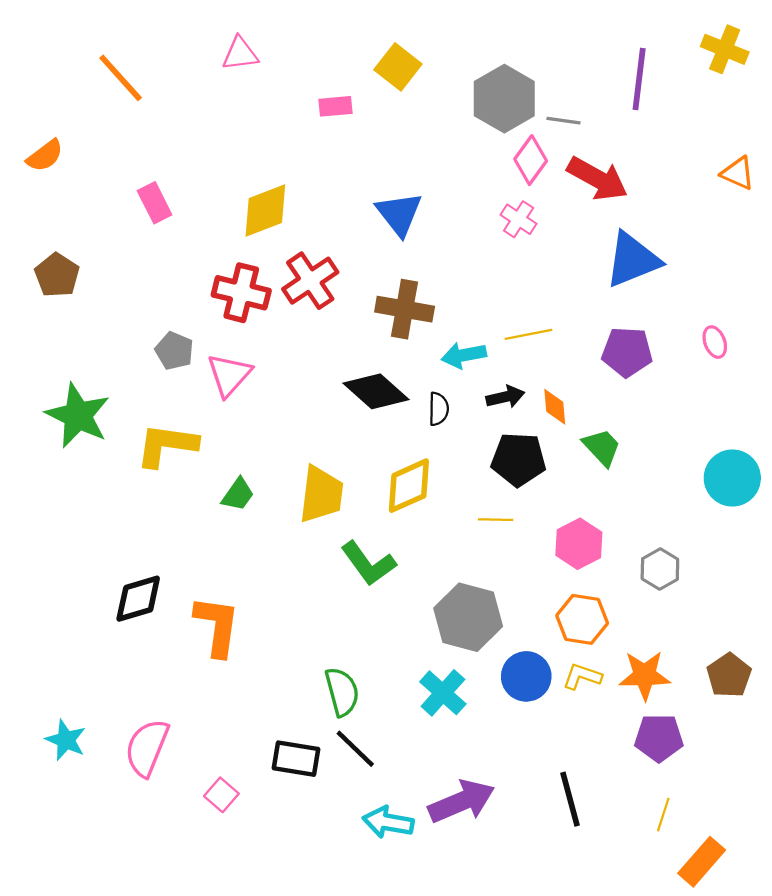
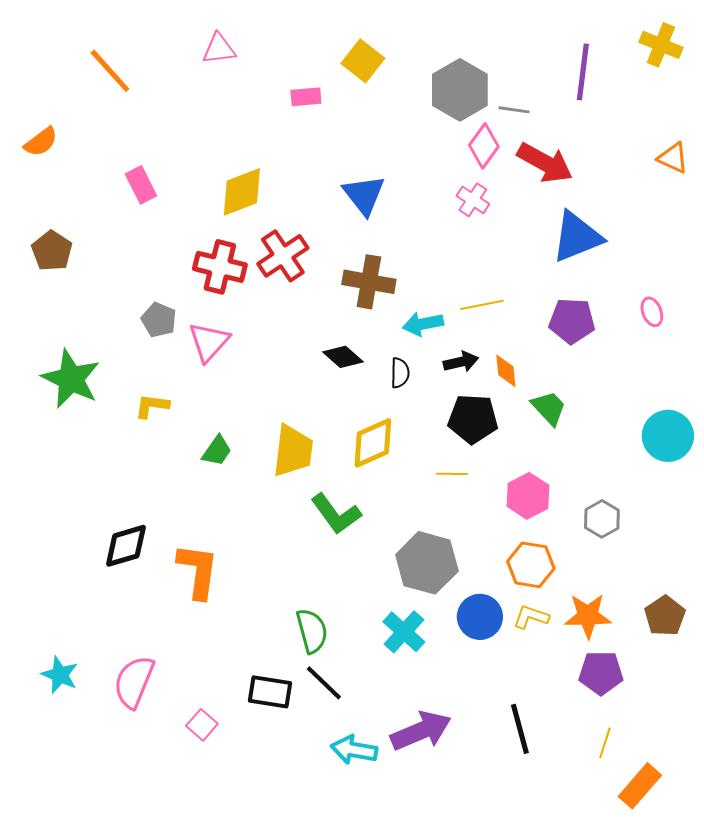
black diamond: (376, 391) -> (343, 357), size x0.7
yellow L-shape: (167, 445) -> (152, 406), size x0.6

